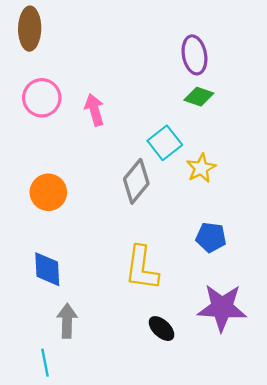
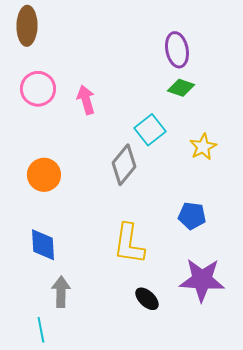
yellow star: (201, 168) -> (203, 147), moved

